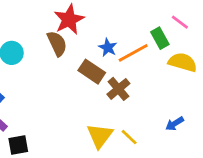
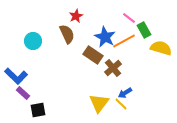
red star: (69, 19) -> (76, 16), size x0.6
pink line: (180, 22) -> (129, 18), moved
blue star: (108, 48) -> (105, 37), size x1.5
blue arrow: (175, 124) -> (125, 93), moved

